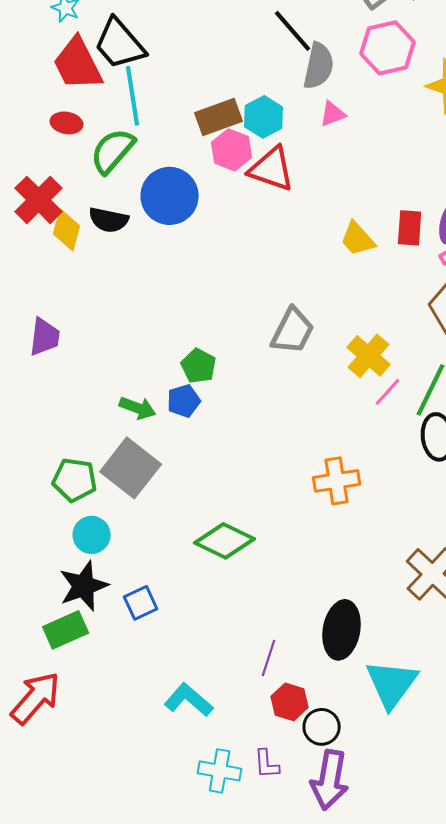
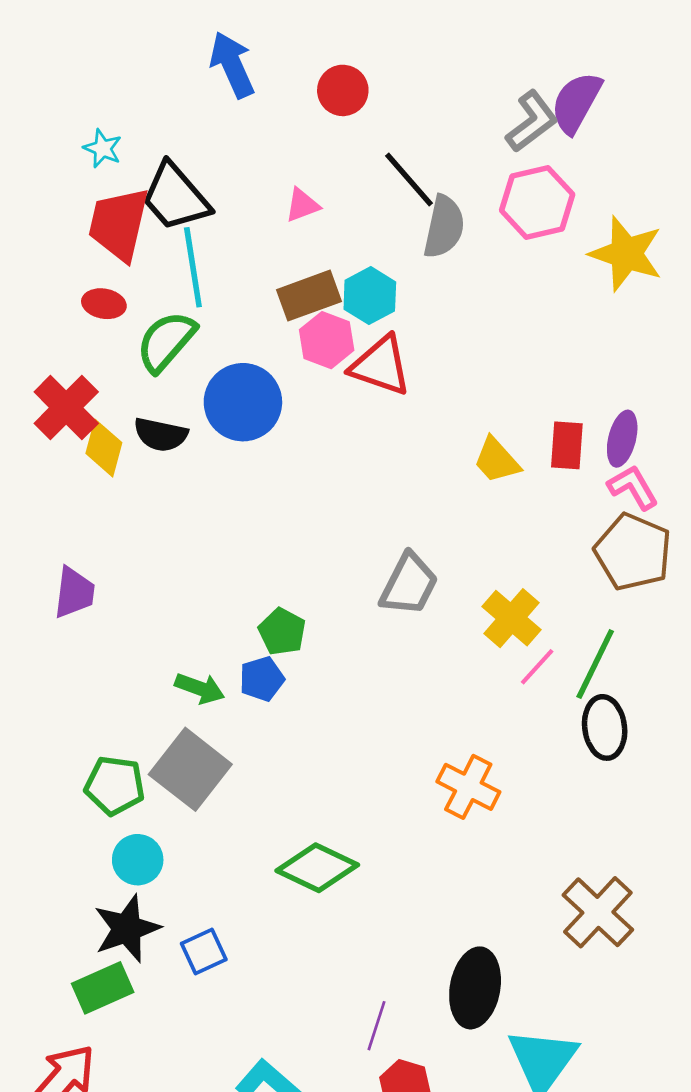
red trapezoid: (78, 64) -> (119, 224), turned 40
pink triangle: (333, 114) -> (302, 205), moved
orange cross: (337, 481) -> (468, 787), turned 36

